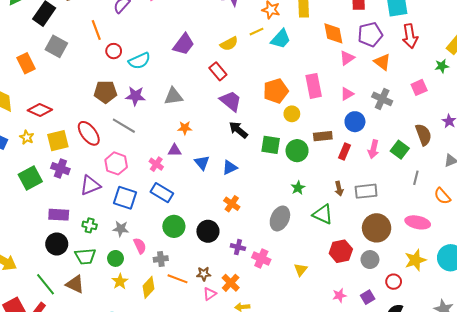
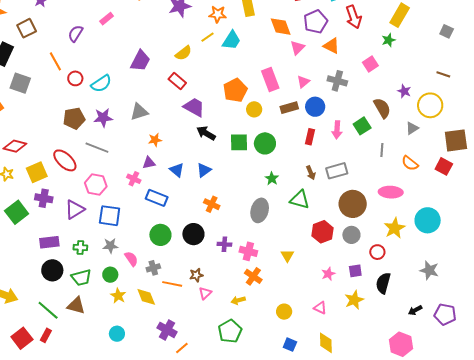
brown rectangle: (323, 136) -> (289, 108), moved
green square: (400, 150) -> (362, 126), turned 30
blue rectangle: (162, 193) -> (157, 198), moved
orange cross: (231, 283) -> (253, 276), moved
yellow diamond: (148, 287) -> (146, 297), turned -55
purple square: (368, 297) -> (355, 271), turned 32

